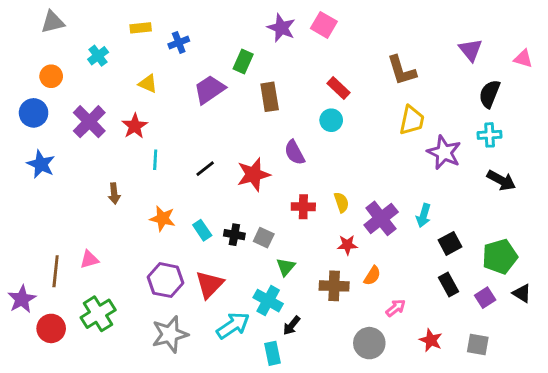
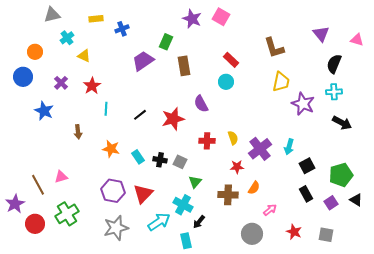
gray triangle: (53, 22) -> (52, 15), moved
yellow triangle: (148, 84) -> (84, 56), moved
purple cross: (89, 122) -> (61, 83), size x0.6
blue star: (41, 164) -> (44, 111), moved
brown line: (56, 271) -> (38, 185), turned -35

